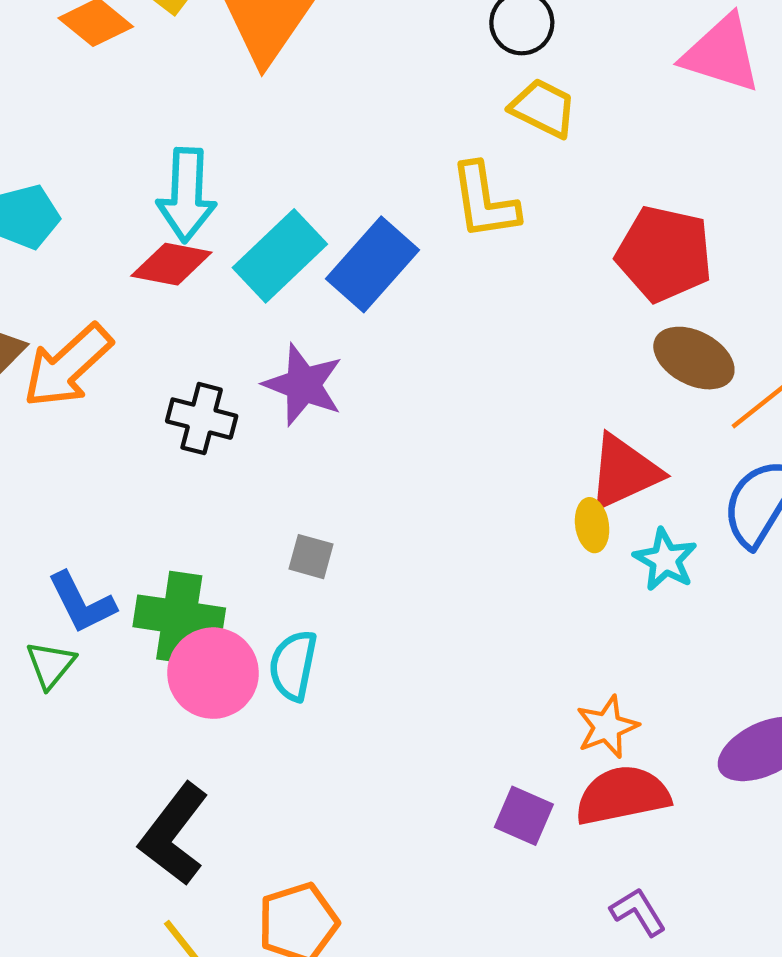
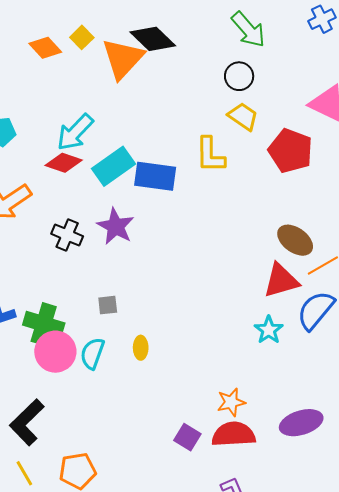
cyan arrow: (187, 195) -> (75, 132), turned 33
red pentagon: (664, 254) -> (290, 151), moved
blue rectangle: (372, 264) -> (155, 176), turned 48
red triangle: (624, 472) -> (281, 281), moved
yellow ellipse: (592, 525) -> (141, 348), moved
gray square: (311, 557) -> (108, 305), turned -30

